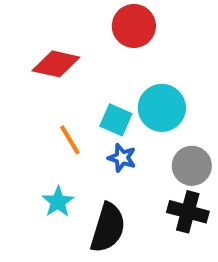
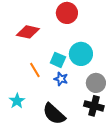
cyan star: (58, 202) -> (17, 101), moved
black semicircle: (108, 228) -> (54, 114), turned 115

